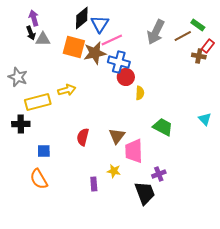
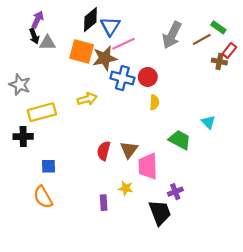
purple arrow: (34, 18) -> (37, 20), turned 42
blue cross: (119, 62) -> (122, 78), moved
red circle: (126, 77) -> (148, 77), moved
yellow arrow: (67, 90) -> (87, 99), moved
cyan triangle: (205, 119) -> (208, 122), moved
red semicircle: (83, 137) -> (104, 151), moved

